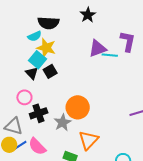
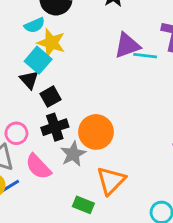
black square: (50, 71) -> (51, 97), moved
pink circle: (24, 97) -> (16, 133), moved
black cross: (39, 113) -> (55, 127), moved
pink semicircle: (37, 146) -> (38, 167), moved

